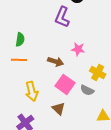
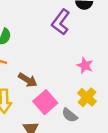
pink star: (78, 49) -> (85, 65), moved
brown arrow: (56, 62) -> (28, 80), moved

